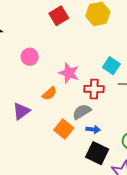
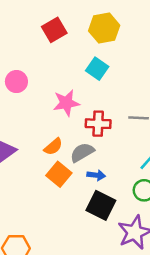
cyan square: (111, 66) -> (97, 69), moved
pink star: (69, 73) -> (66, 103), turned -30
orange semicircle: (49, 94) -> (53, 147), moved

